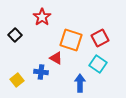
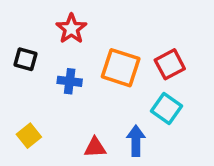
black square: (15, 35) -> (25, 59), turned -32
red triangle: (56, 58) -> (95, 148), moved, turned -32
blue cross: (41, 72) -> (70, 81), moved

